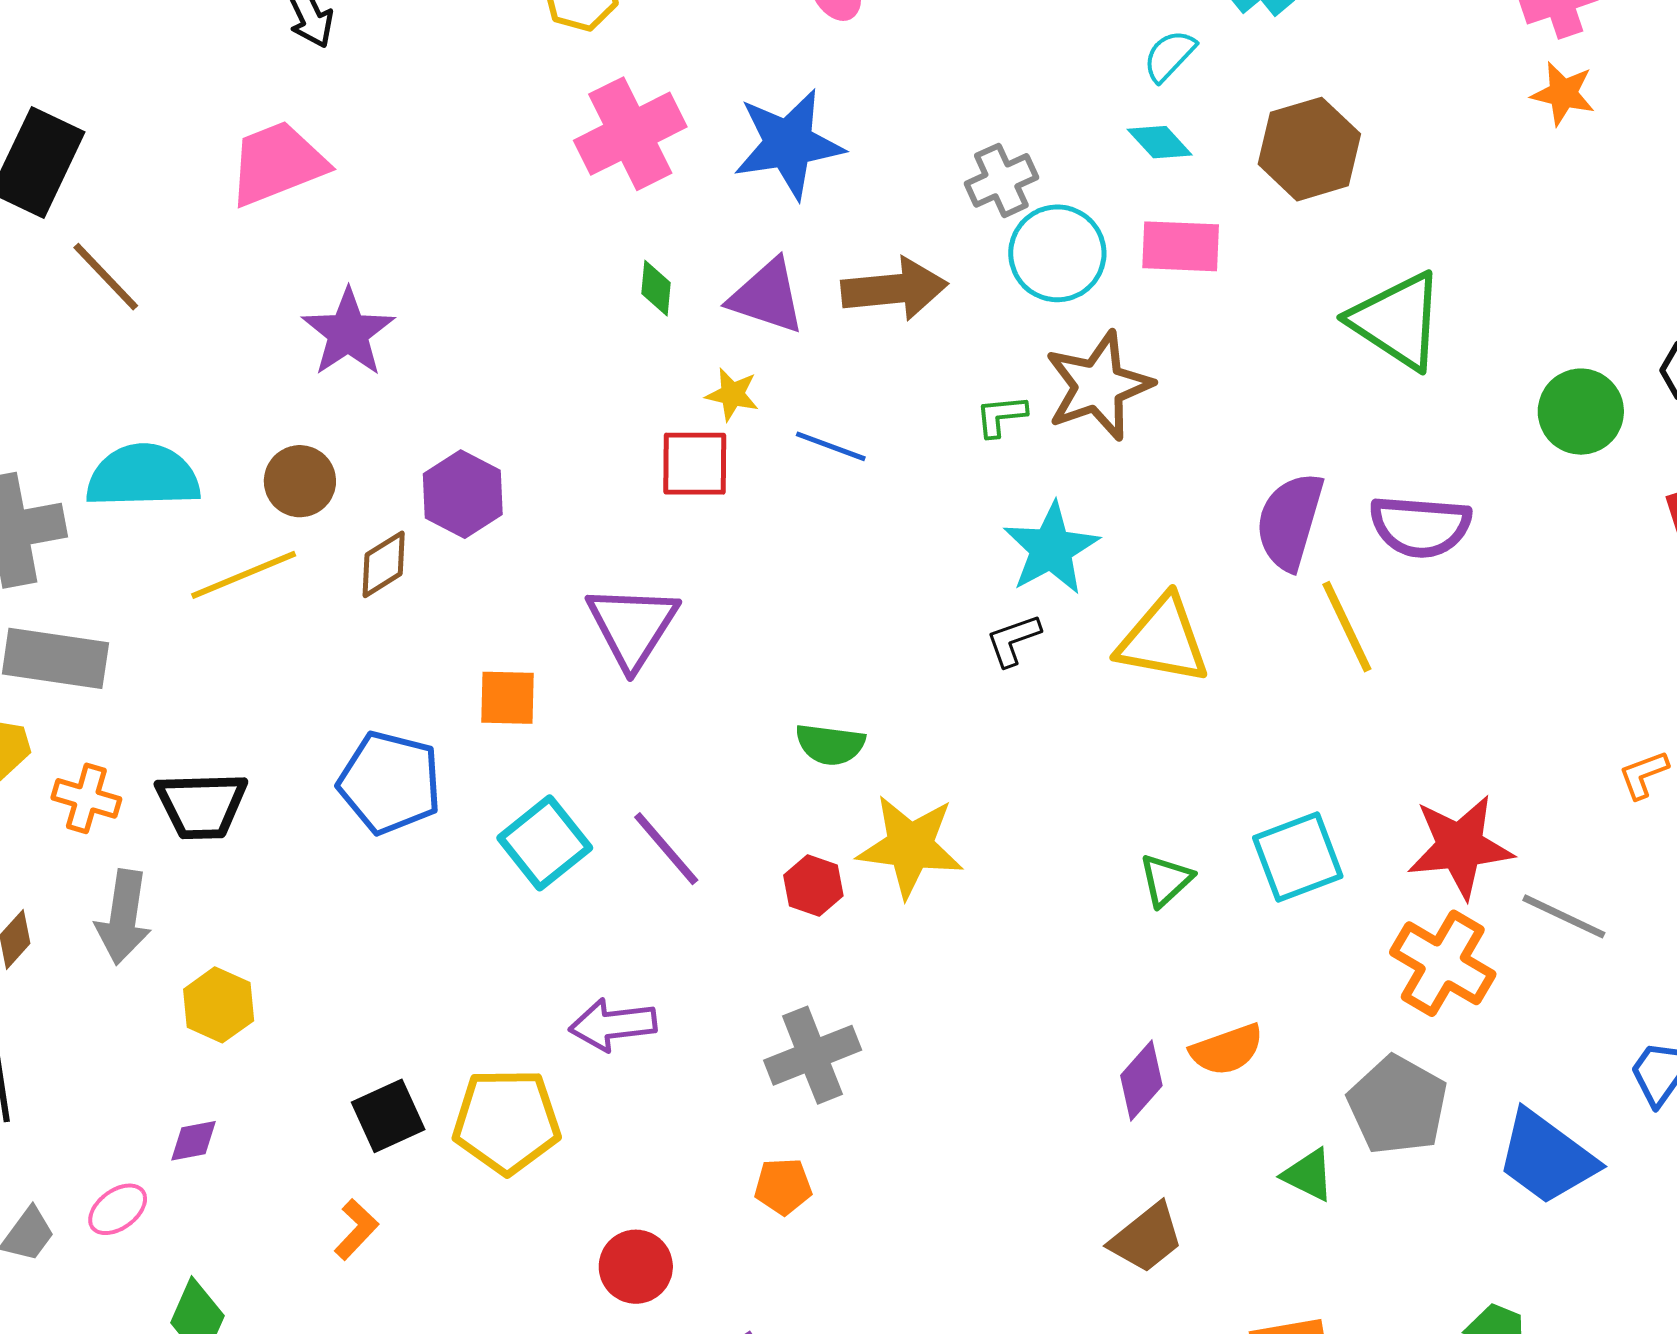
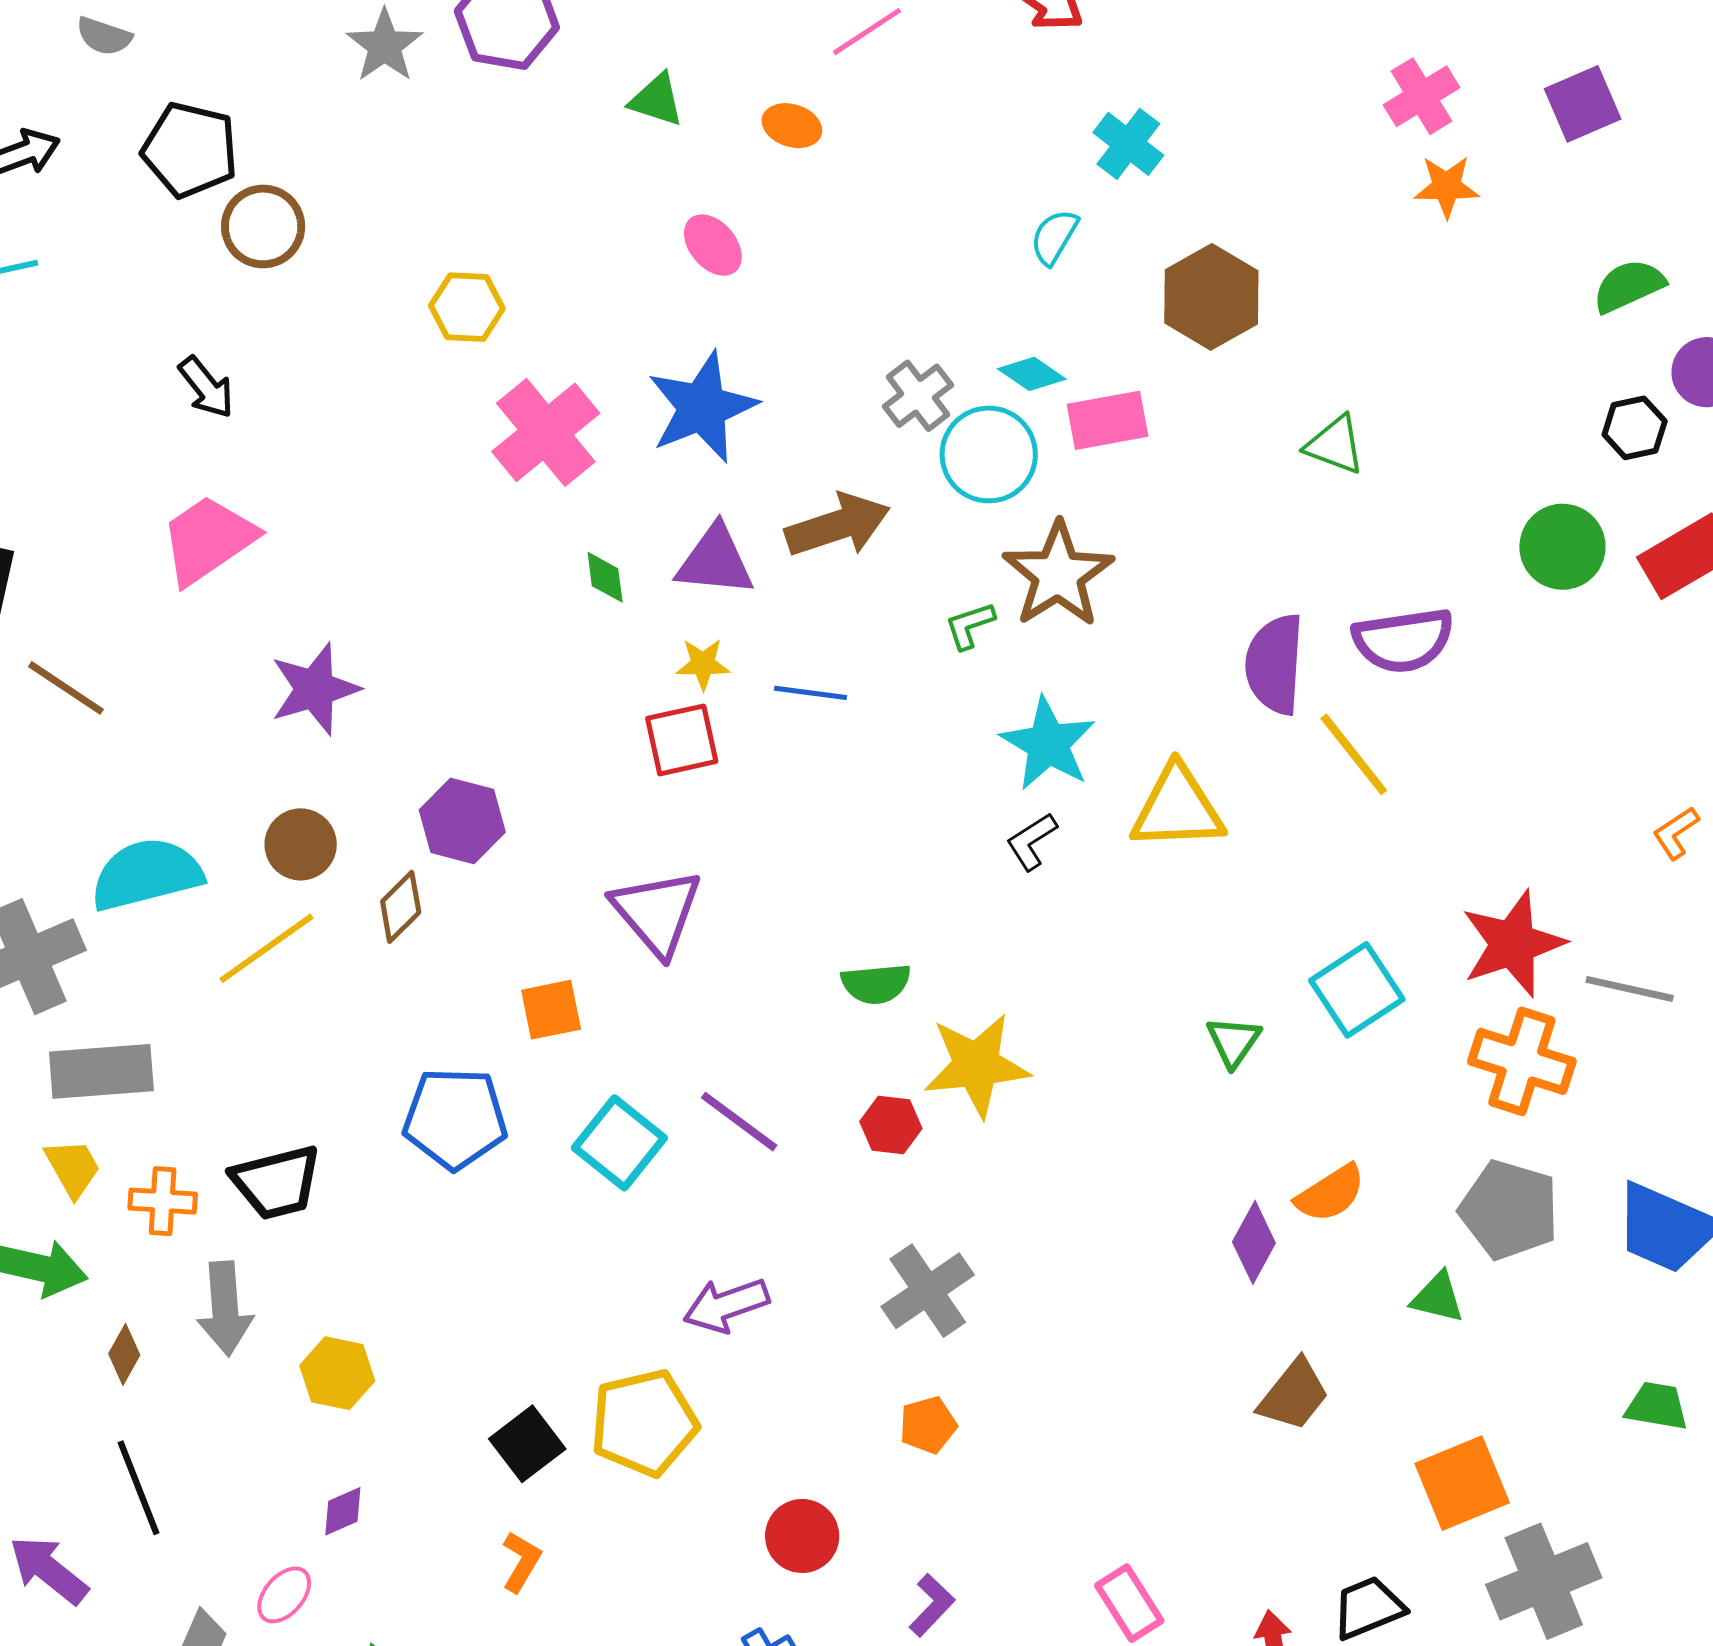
cyan diamond: (1160, 142) -> (1032, 374), moved
green triangle: (1397, 321) -> (1335, 445), size x0.6
purple star: (348, 333) -> (315, 689), turned 30
green circle: (1581, 412) -> (1562, 547), moved

